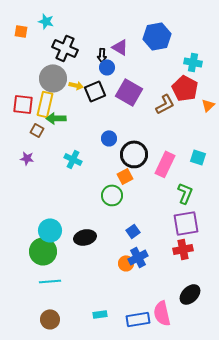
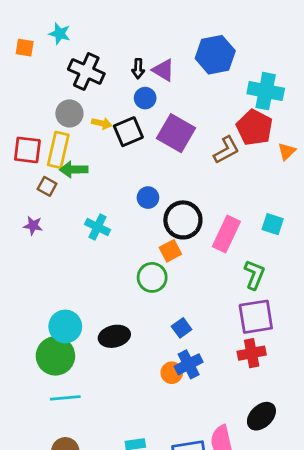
black arrow: (102, 55) -> (138, 69), moved
cyan cross: (193, 62) -> (266, 91), size x1.4
gray circle: (53, 78) -> (69, 113), size x0.7

